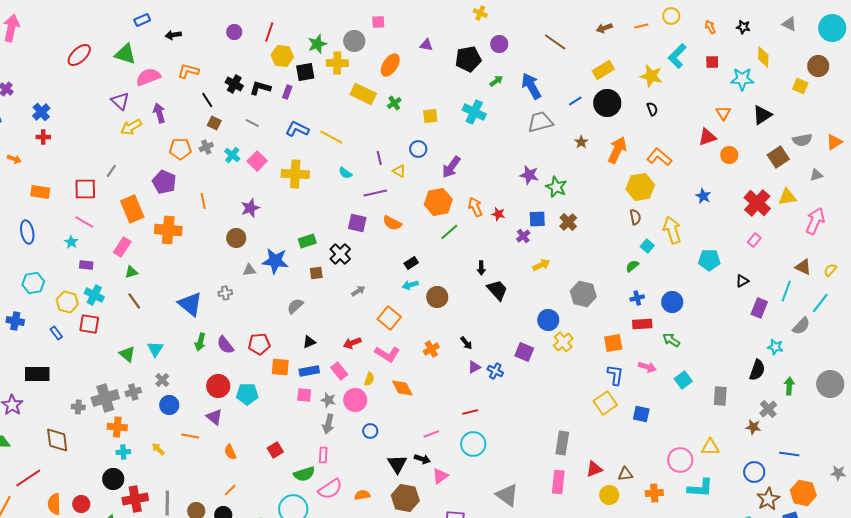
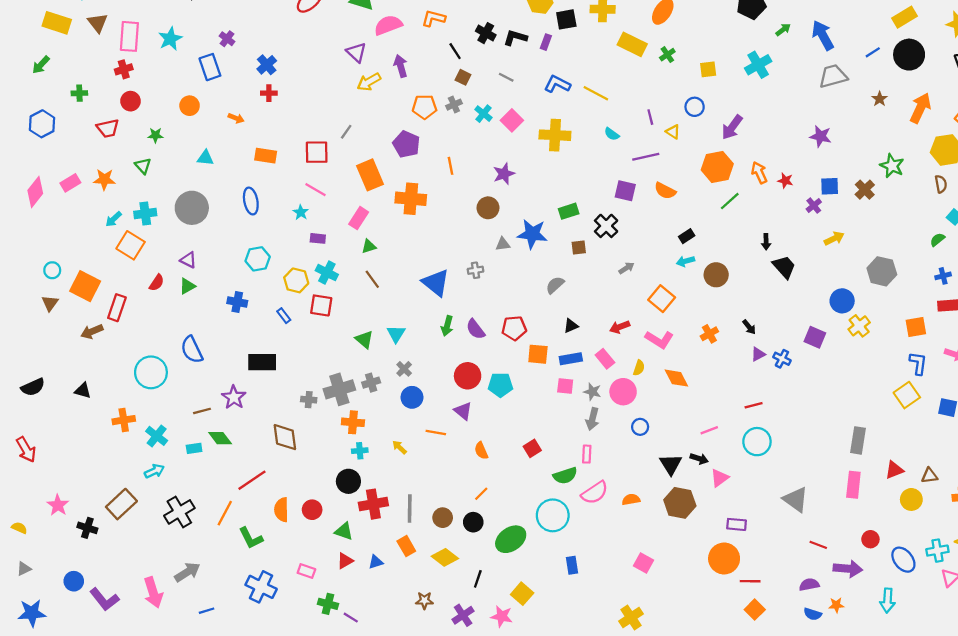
cyan cross: (474, 112) -> (758, 65), turned 35
green star: (556, 187) -> (892, 166), moved

